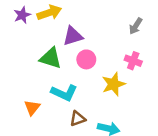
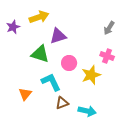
purple star: (22, 15) -> (13, 27), moved
pink circle: (86, 59) -> (69, 63), moved
cyan L-shape: (64, 93) -> (51, 82), turned -140

